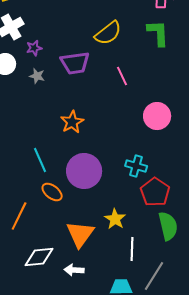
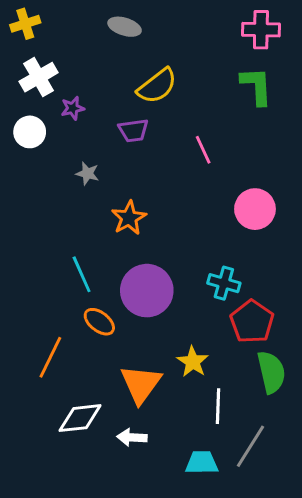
yellow semicircle: (108, 33) -> (157, 86), moved
purple trapezoid: (75, 63) -> (133, 130), size x0.7
gray star: (37, 76) -> (87, 173), moved

